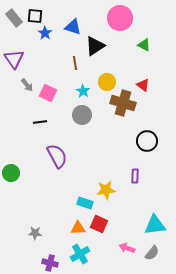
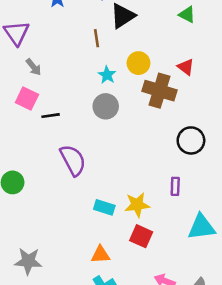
pink square: (48, 93) -> (27, 98), moved
cyan rectangle: (85, 203) -> (104, 207), moved
red square: (99, 224) -> (141, 236), moved
cyan triangle: (155, 225) -> (201, 227), moved
gray star: (35, 233) -> (28, 261), moved, size x1.5

